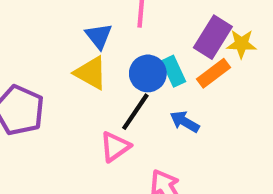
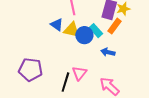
yellow triangle: (91, 73) -> (72, 30), moved
black line: (135, 112) -> (65, 82), moved

